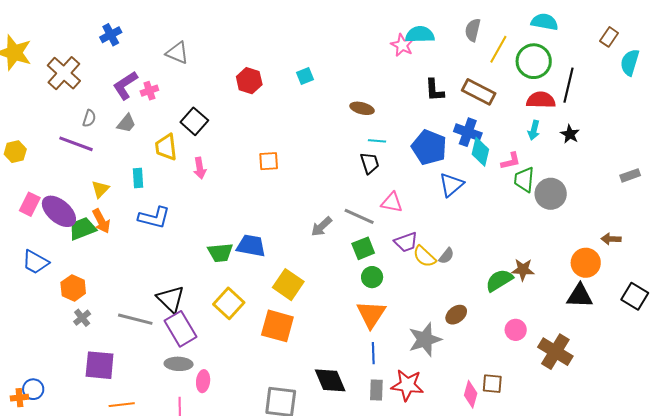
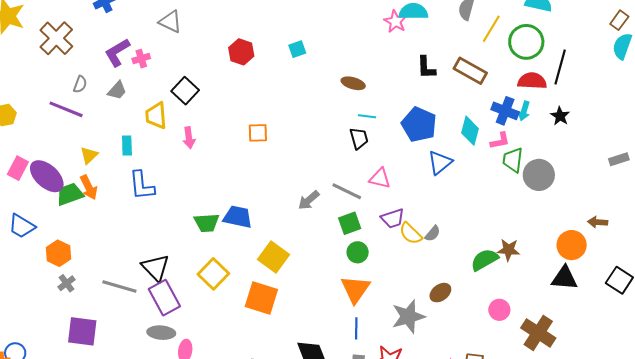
brown rectangle: (609, 37) -> (619, 20), moved
blue cross: (468, 132) -> (505, 111), moved
blue L-shape: (154, 218) -> (142, 186), turned 68

